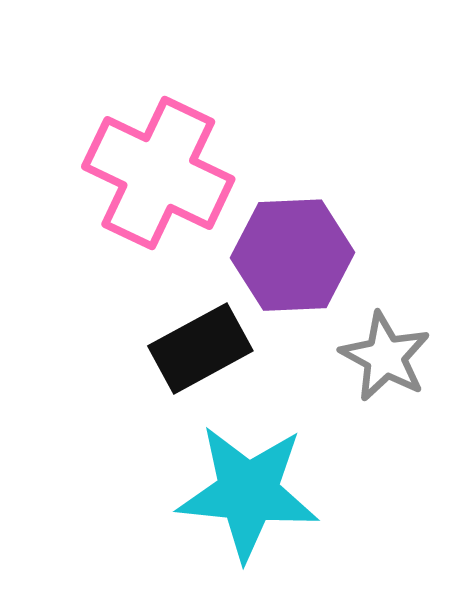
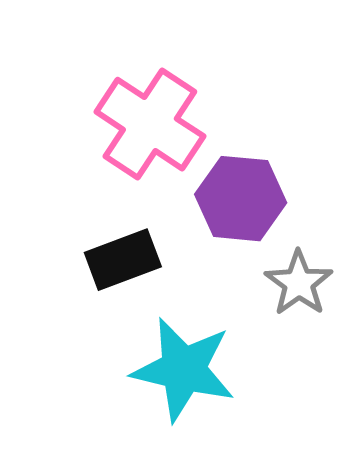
black rectangle: (200, 348) -> (123, 260), moved

